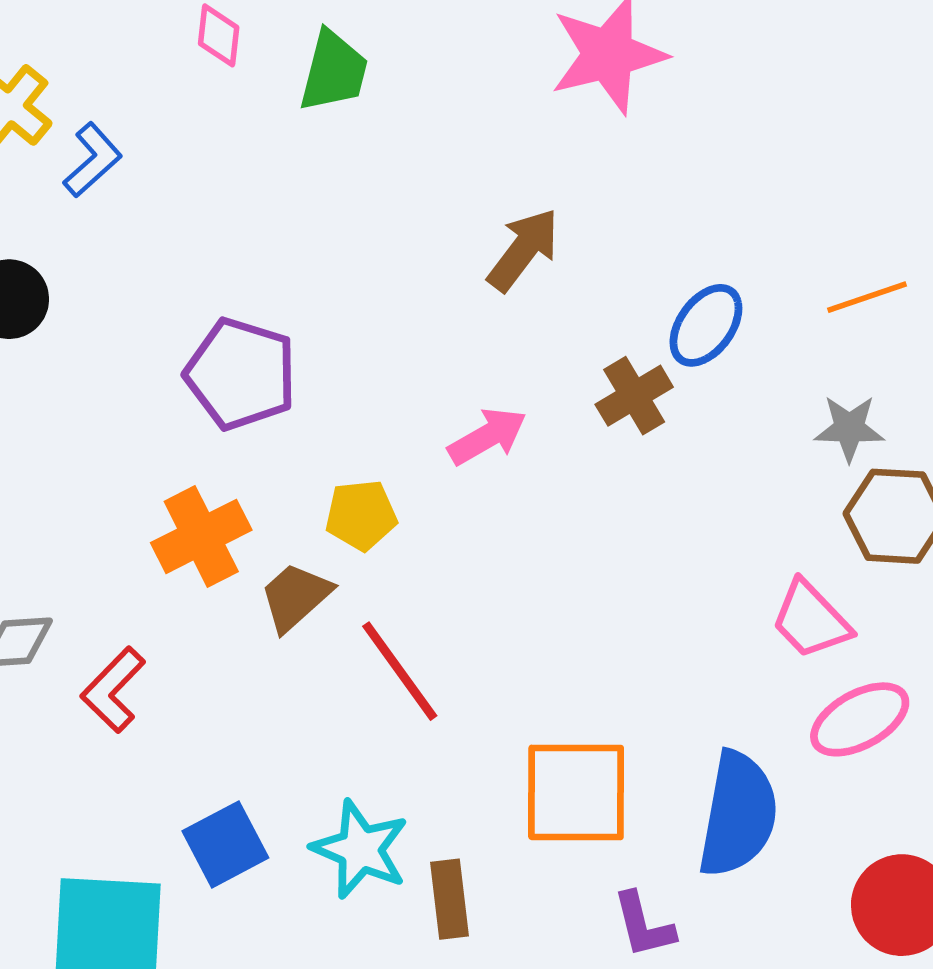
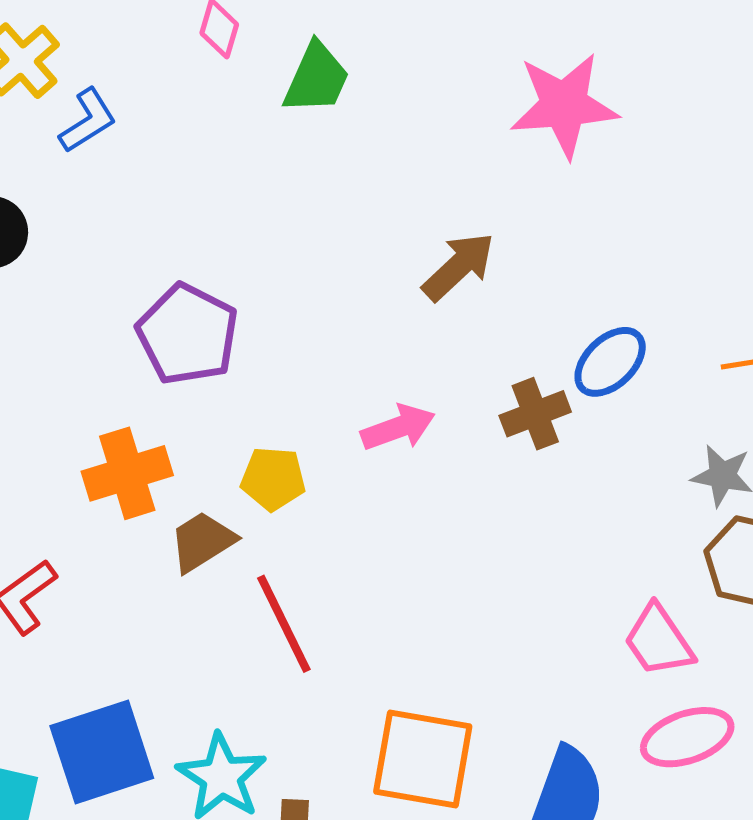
blue square: (225, 844) -> (102, 752), size x1.4

